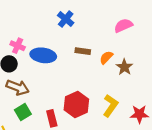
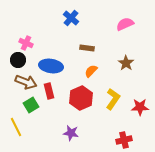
blue ellipse: (43, 55) -> (51, 66), moved
orange semicircle: (106, 57) -> (91, 71), moved
red rectangle: (52, 118) -> (49, 91), moved

